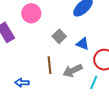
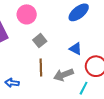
gray square: (59, 36) -> (40, 41), moved

